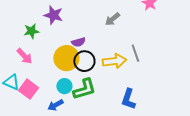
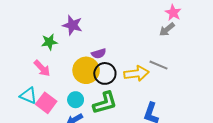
gray arrow: (112, 19) -> (167, 29), moved
gray line: (135, 53) -> (158, 65), turned -48
cyan circle: (64, 86) -> (76, 100), moved

